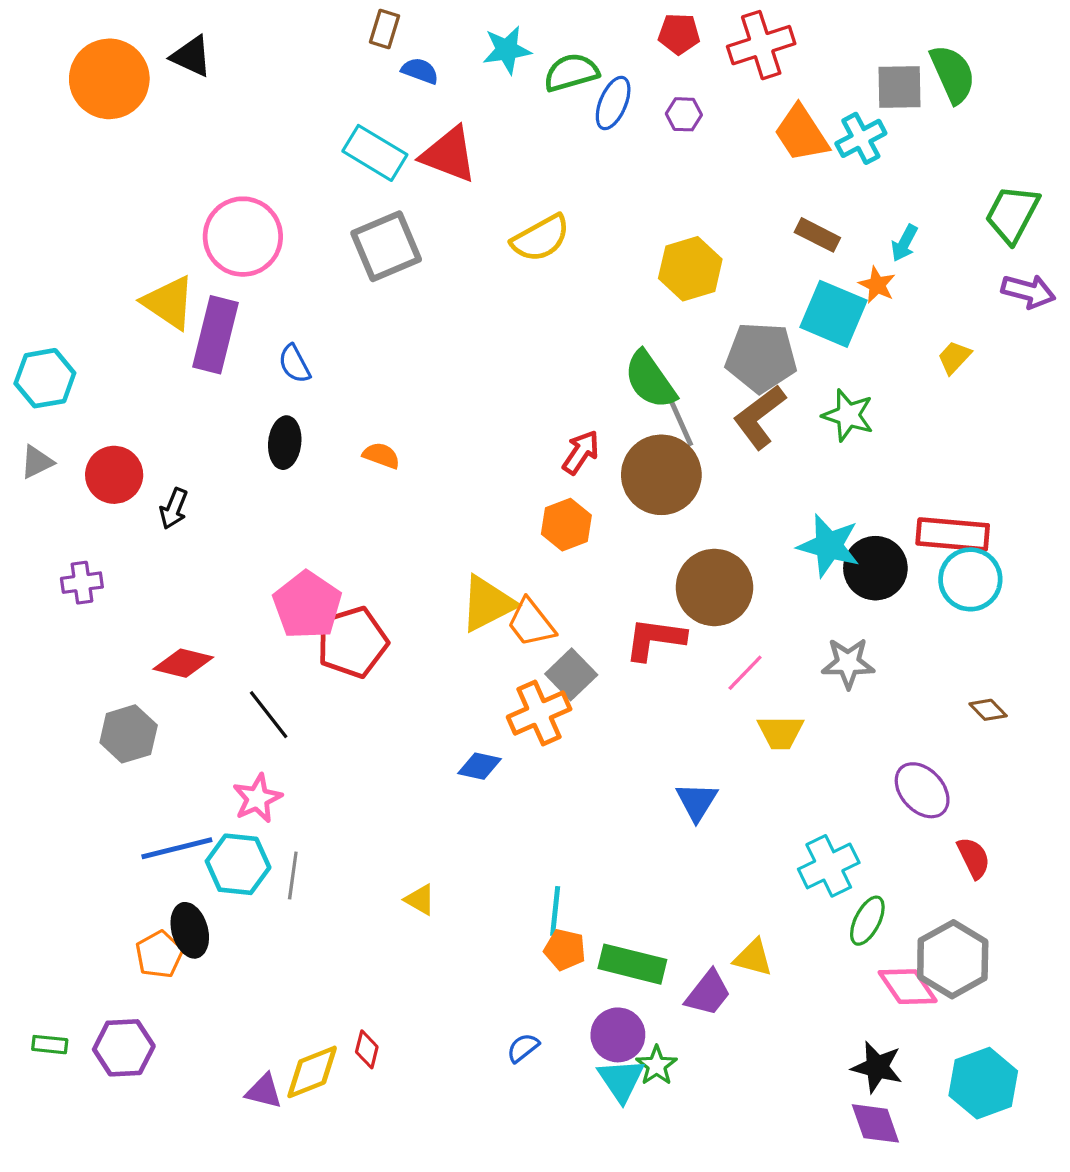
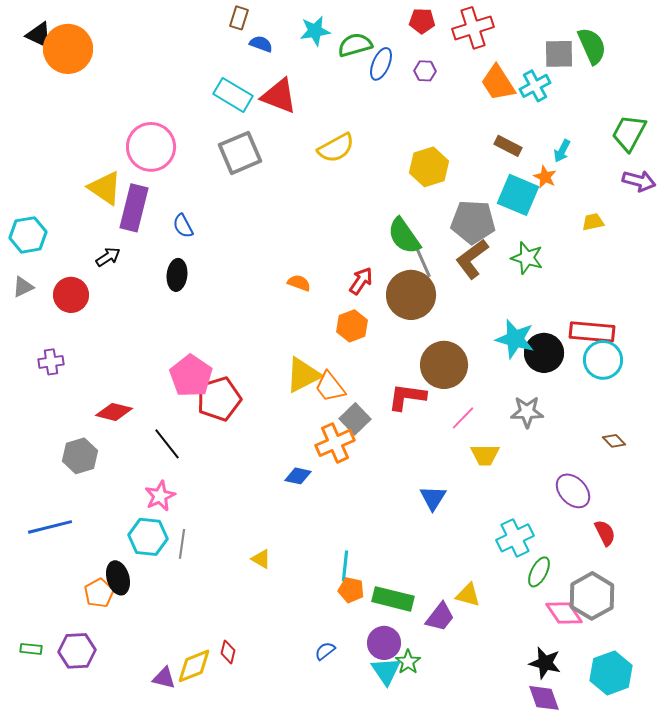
black triangle: (191, 56) -> (39, 35), moved
yellow trapezoid: (954, 357) -> (593, 222), turned 35
orange semicircle: (381, 455) -> (299, 283), moved
black arrow: (174, 509) -> (108, 257), moved, turned -145
blue line: (177, 848) -> (50, 527), moved

